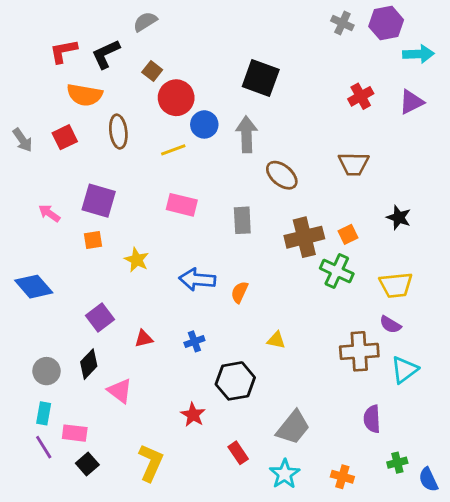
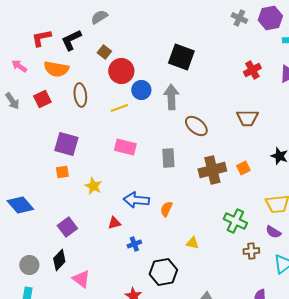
pink arrow: (49, 213) -> (19, 66), moved
green cross: (337, 271) -> (235, 221), moved
red triangle: (144, 339) -> (114, 223), moved
brown cross: (359, 351) -> (251, 251), size x0.6

